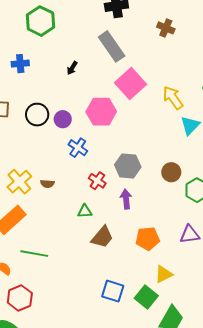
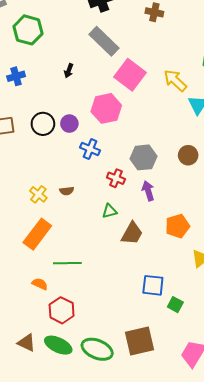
yellow cross: (19, 182) -> (38, 194), size x0.7
green square: (146, 297) -> (175, 305), moved, size x0.7

